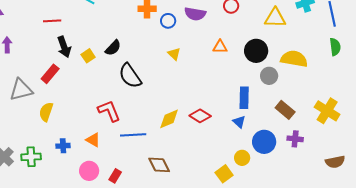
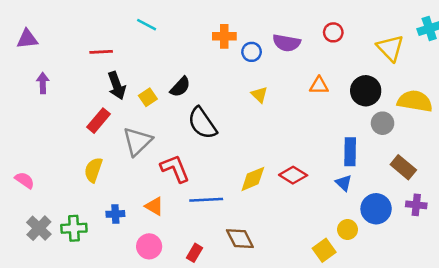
yellow triangle: (275, 18) -> (390, 48), turned 45
gray triangle: (21, 90) -> (137, 141), moved, turned -30
red rectangle: (115, 176) -> (194, 253), moved

